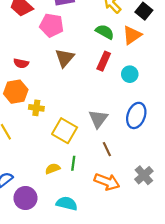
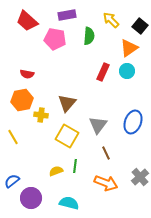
green semicircle: (105, 32) -> (89, 36), moved, turned 66
brown triangle: (65, 58) -> (67, 103), moved
cyan circle: (130, 74) -> (127, 71), moved

